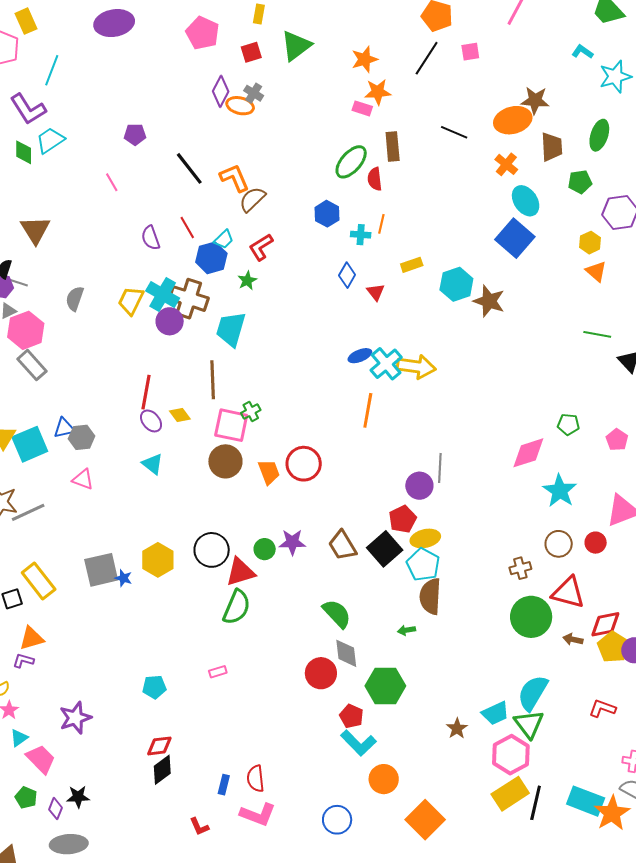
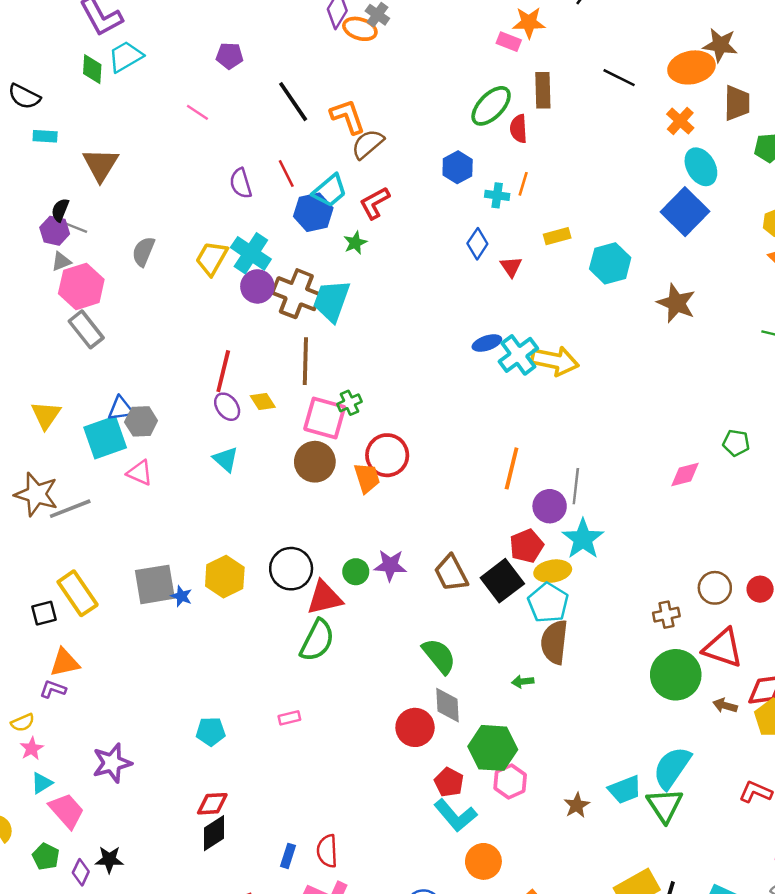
pink line: (112, 182) -> (197, 112), turned -30
cyan trapezoid: (224, 239) -> (330, 191), size x1.4
brown cross: (189, 299) -> (296, 294), moved
brown star: (489, 301) -> (676, 303), moved
orange line: (368, 410) -> (512, 468), moved
cyan square: (30, 444) -> (105, 438), moved
pink diamond: (528, 453) -> (685, 475), size x0.7
red circle: (304, 464) -> (387, 455), moved
cyan star: (560, 491) -> (583, 539), moved
pink hexagon: (511, 755) -> (510, 781), moved, size x0.7

